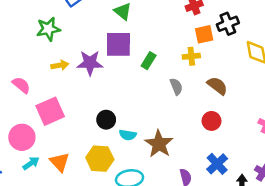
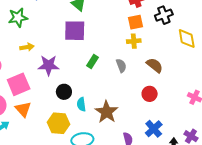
orange square: (204, 34) -> (135, 22), moved
green rectangle: (149, 61) -> (93, 61), moved
purple star: (90, 63) -> (49, 65), moved
cyan semicircle: (128, 135) -> (81, 104), turned 72
orange triangle: (60, 162) -> (23, 109), moved

